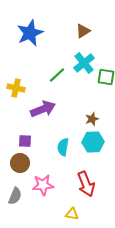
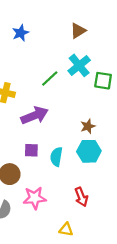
blue star: (30, 33) -> (20, 33), size x0.6
purple square: (25, 141) -> (31, 150), moved
red arrow: (86, 184) -> (81, 197), size x0.7

